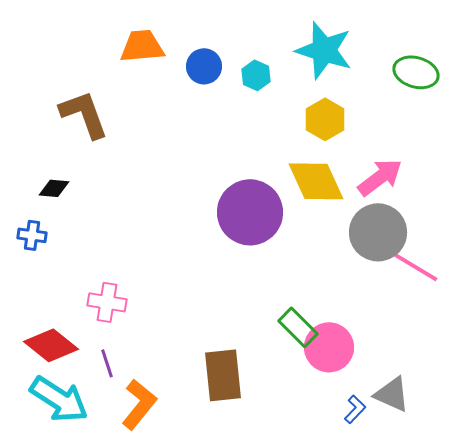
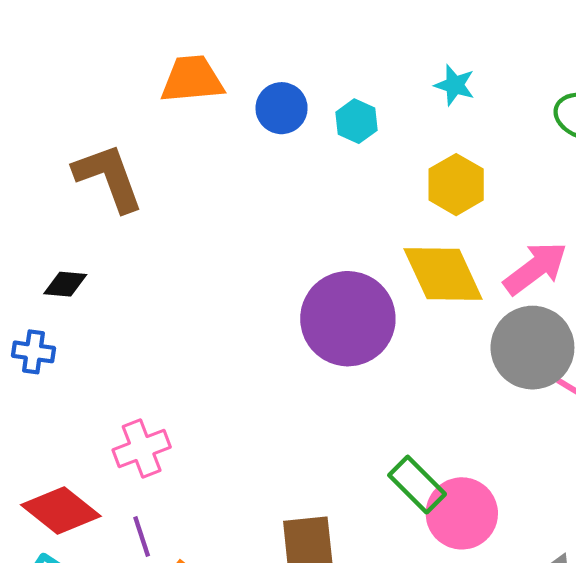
cyan star: (324, 50) -> (455, 85), size x0.5
pink cross: (107, 302) -> (142, 449), turned -30

